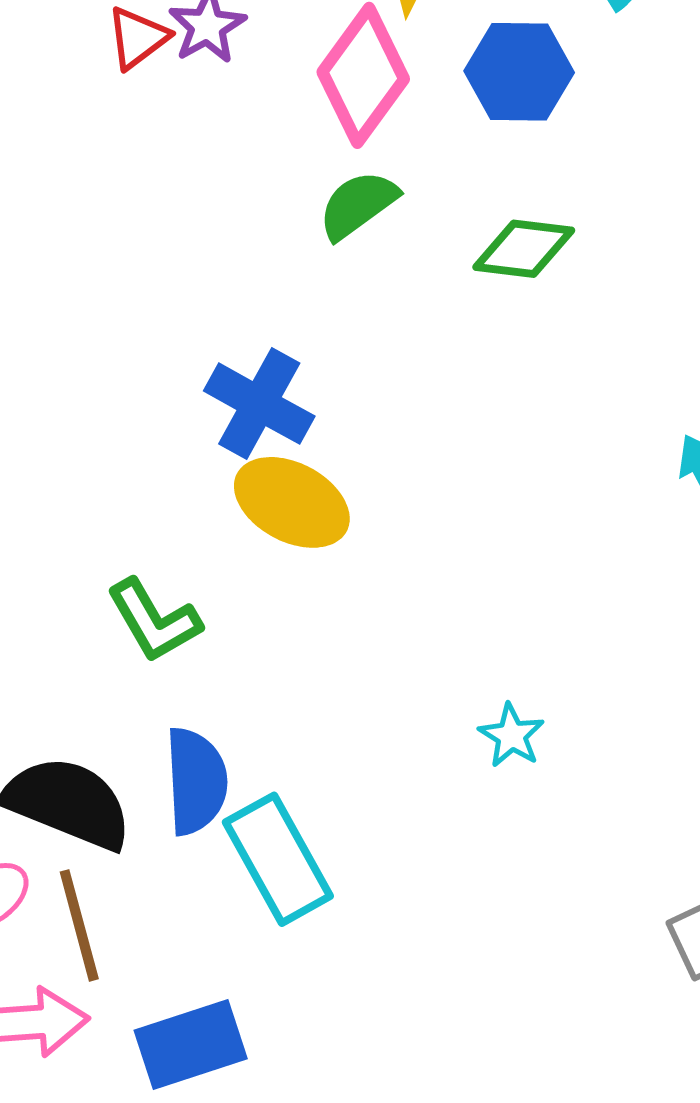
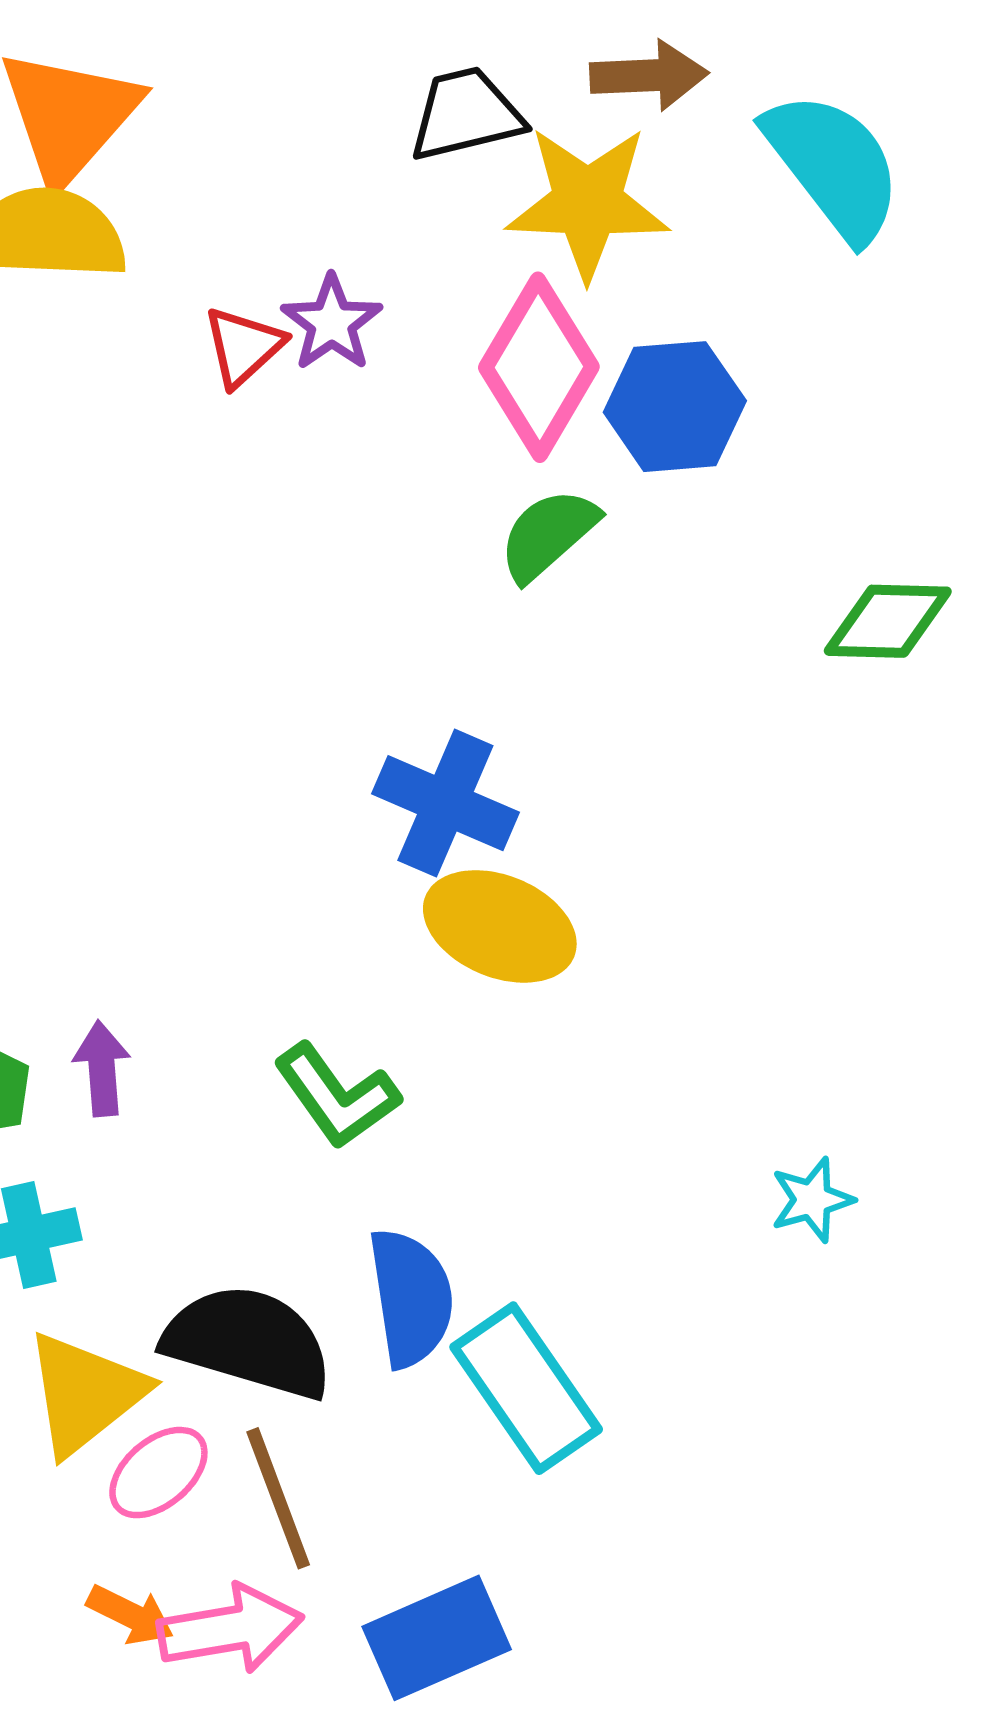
blue hexagon: (519, 72) -> (675, 407), moved
green diamond: (524, 249) -> (888, 621), moved
cyan star: (512, 736) -> (812, 1200), turned 30

